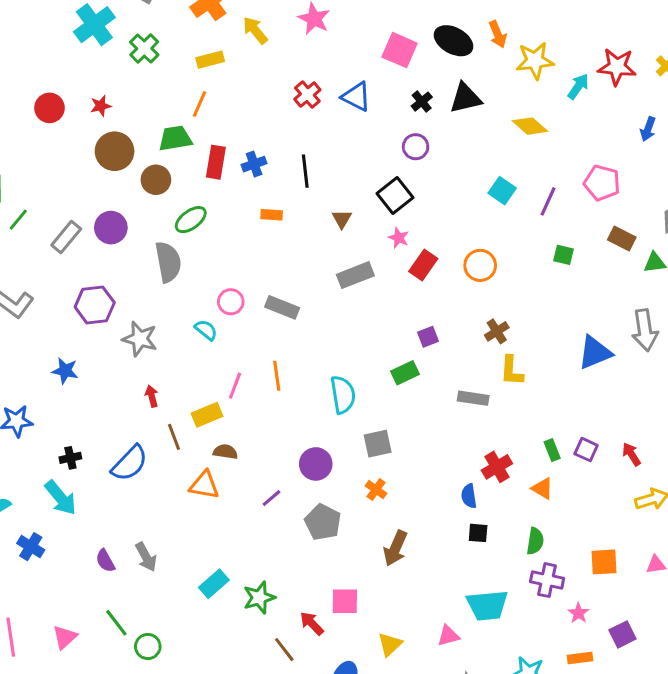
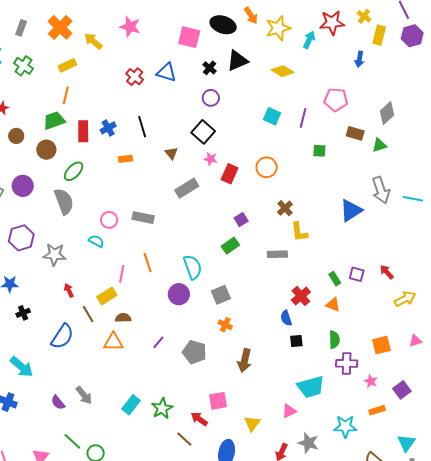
brown circle: (115, 151) -> (16, 136), size x0.6
black cross: (70, 458) -> (23, 313), moved
purple circle: (316, 464) -> (179, 294), moved

